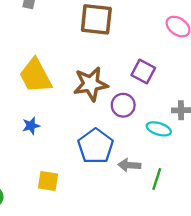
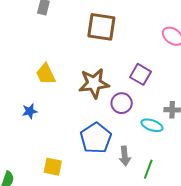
yellow trapezoid: (35, 76) -> (46, 74), size x0.7
blue star: (31, 126) -> (30, 111), moved
gray arrow: (129, 165) -> (125, 156), turned -102

